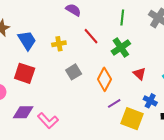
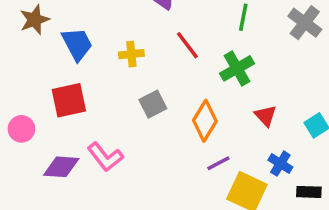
red square: (25, 73) -> (69, 100), turned -35
pink L-shape: (48, 121) -> (105, 157), moved

